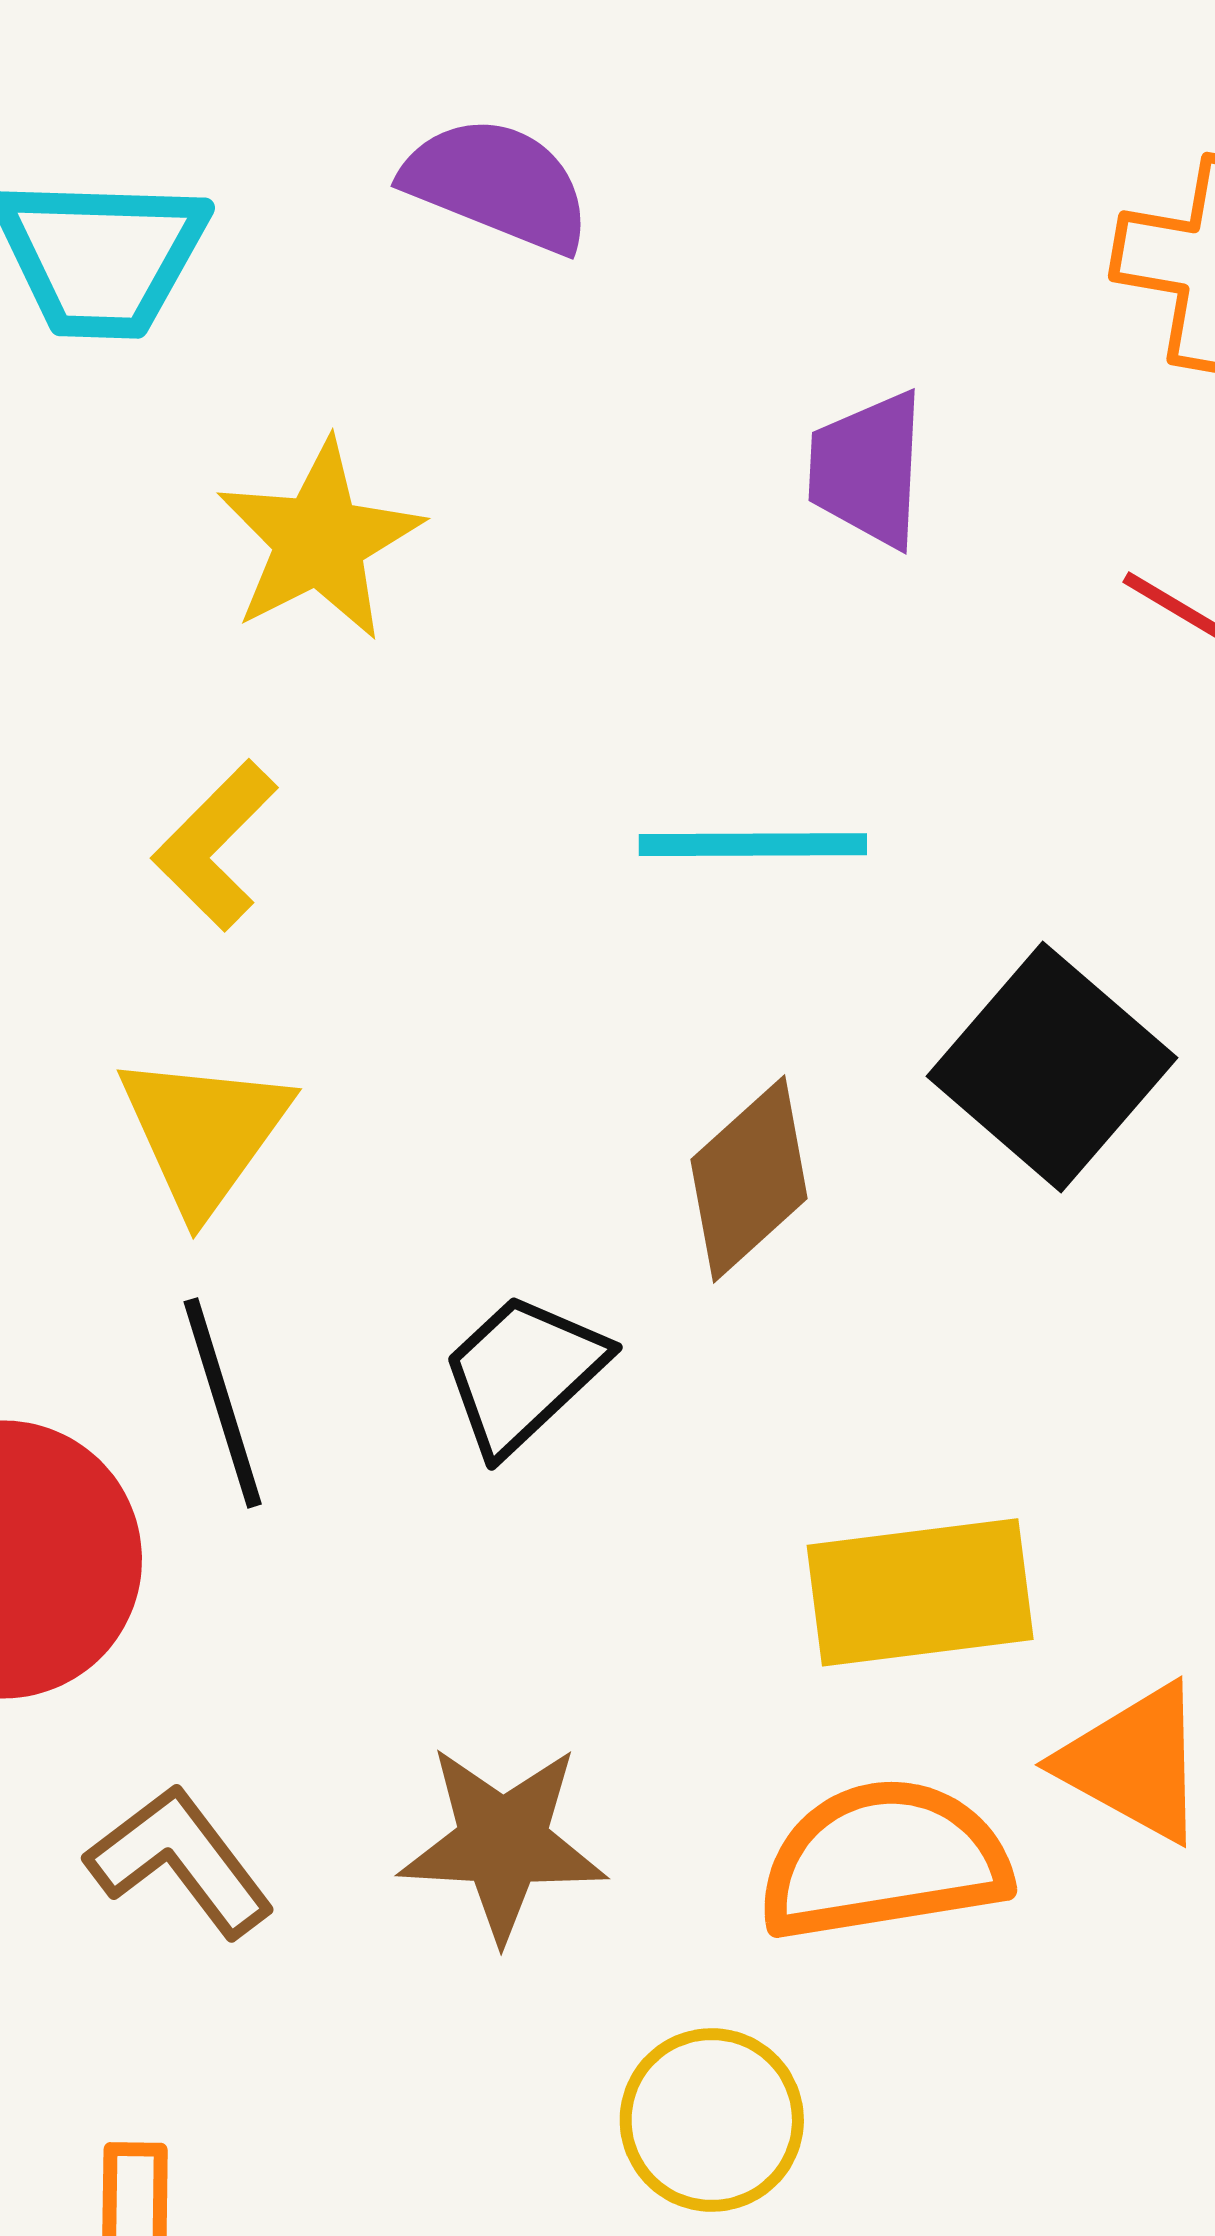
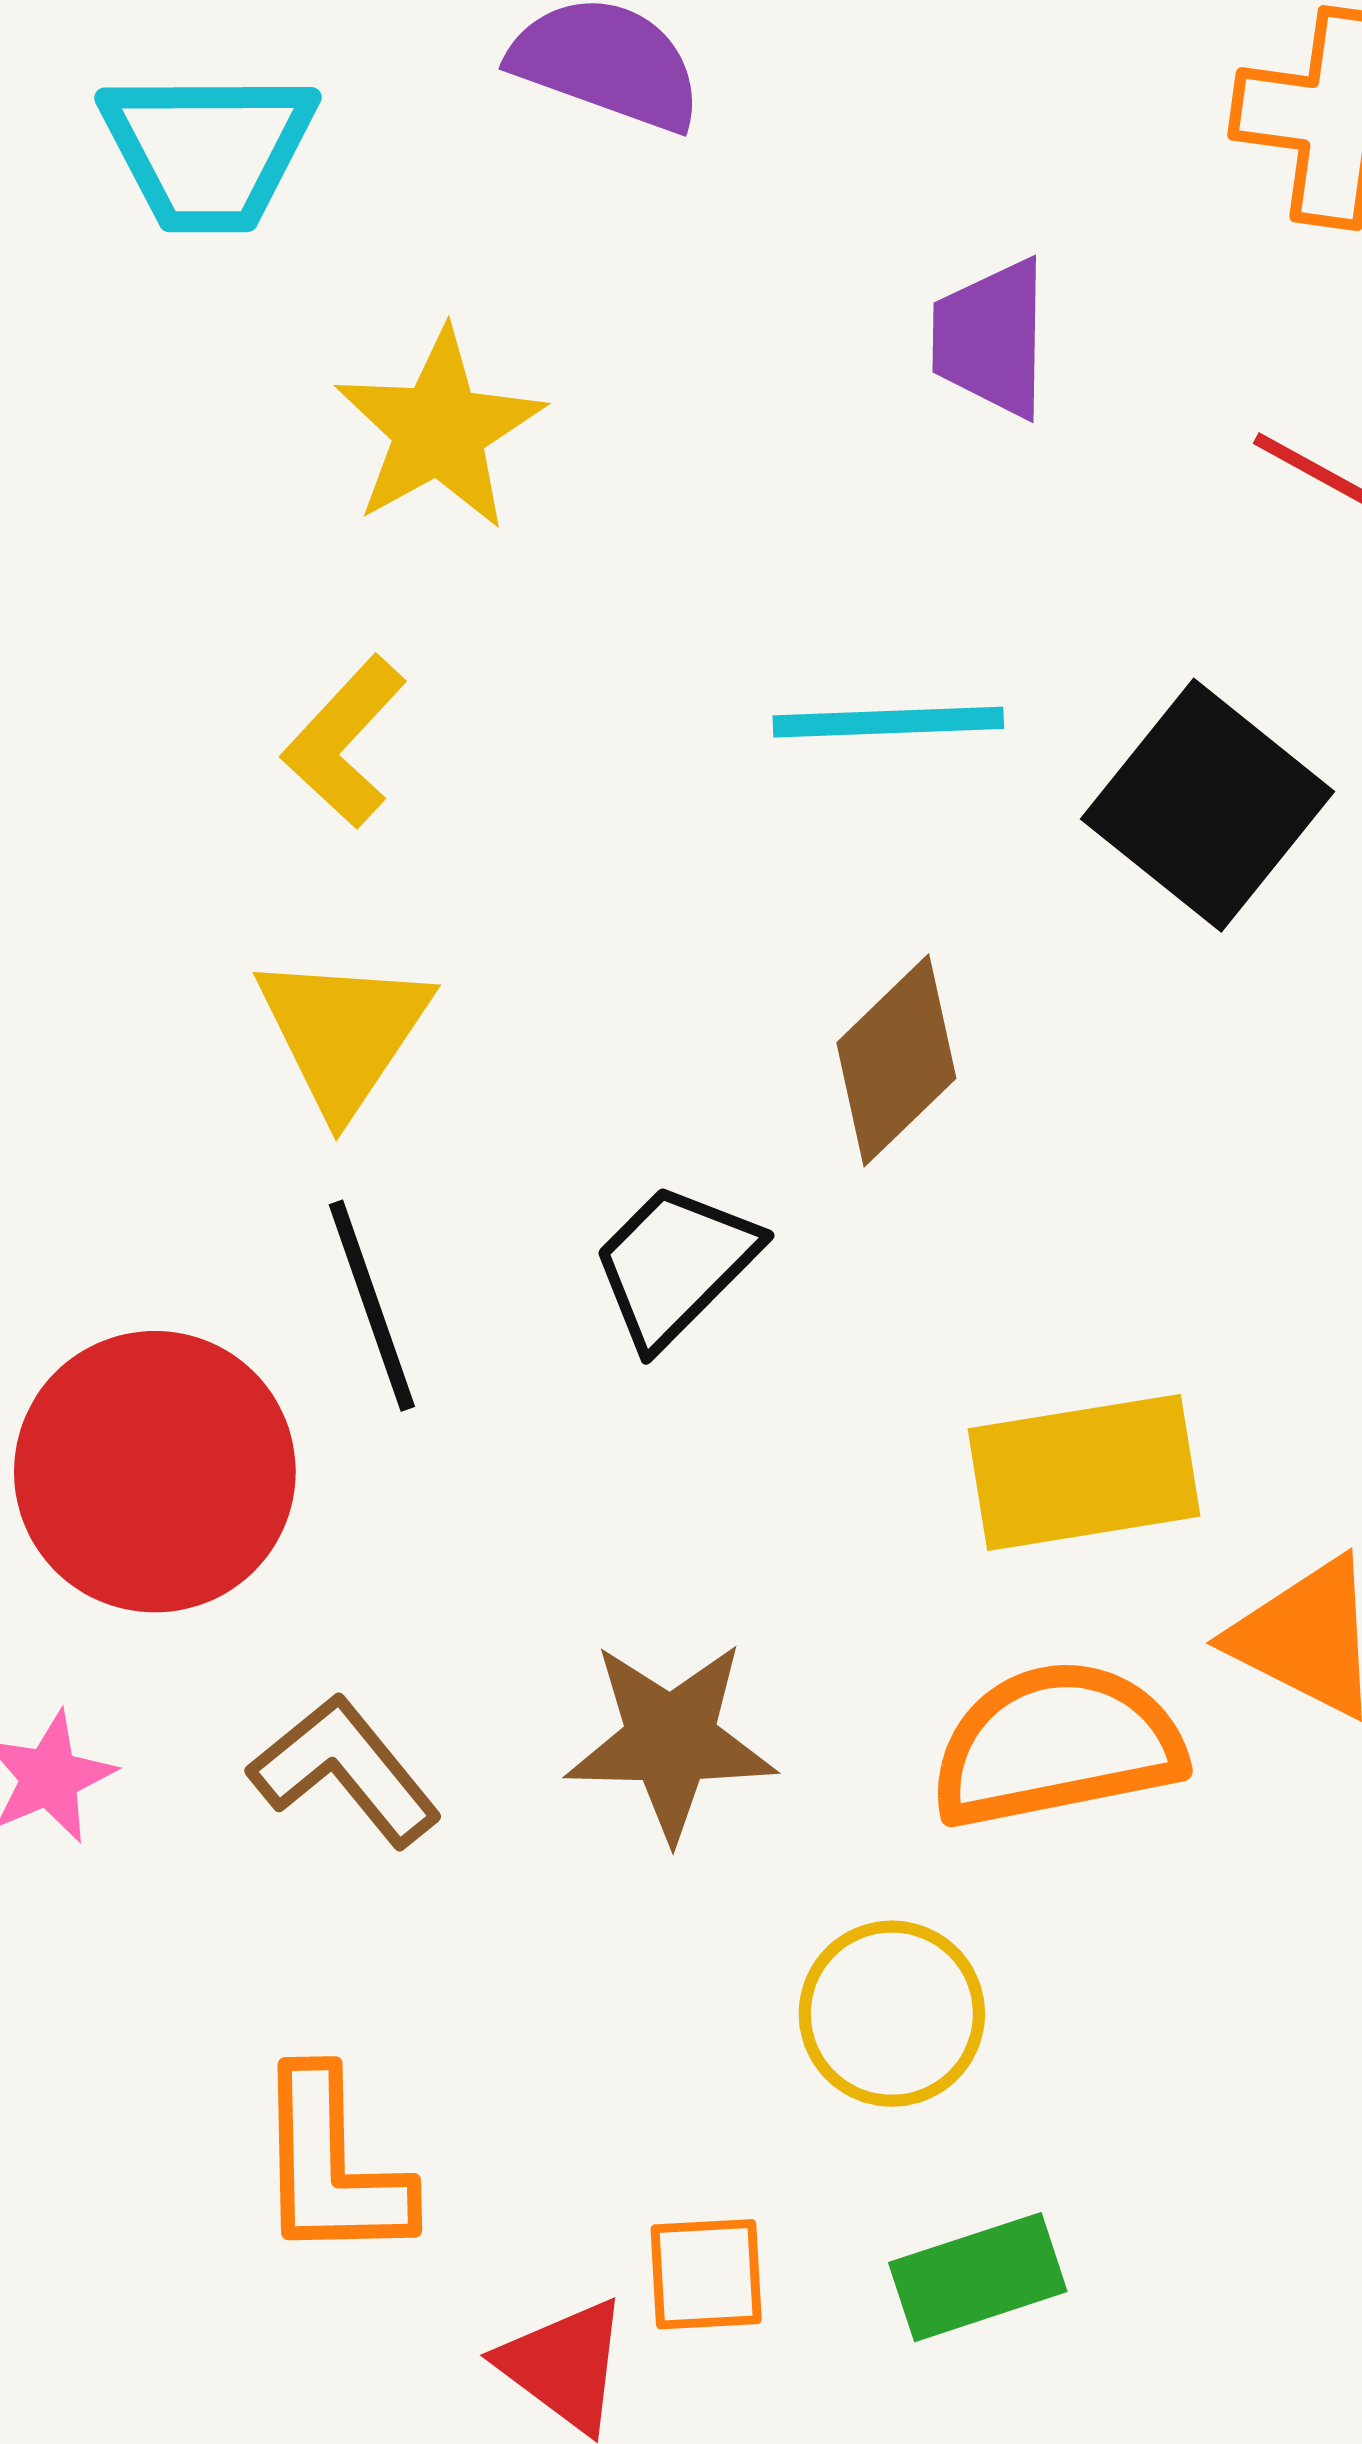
black square: (1052, 1067) -> (1207, 805), moved

